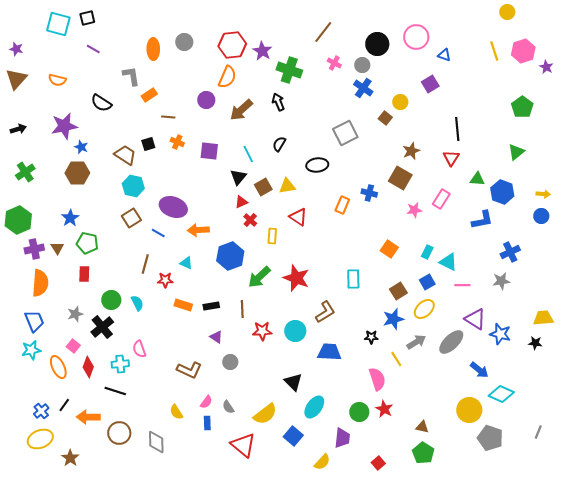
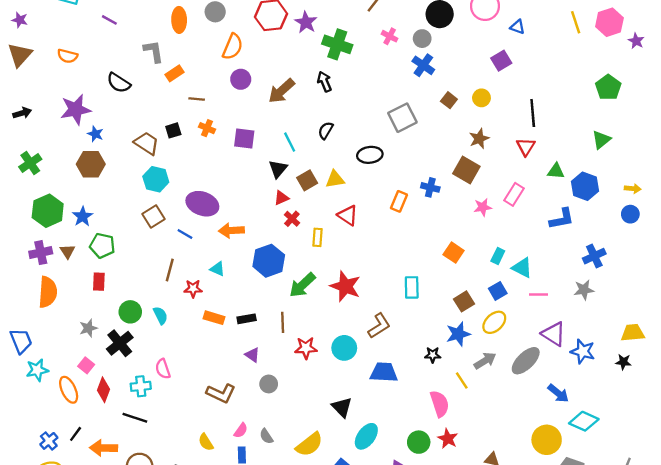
orange semicircle: (227, 77) -> (233, 47), moved
yellow circle: (400, 102) -> (481, 98), moved
green hexagon: (18, 220) -> (48, 211), moved
blue trapezoid: (34, 321) -> (21, 341), moved

